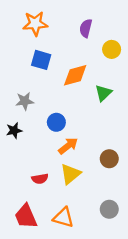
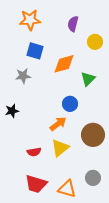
gray star: (25, 101) -> (23, 76), moved
blue circle: (56, 122) -> (70, 104), moved
brown circle: (109, 159) -> (93, 135), size x1.5
red trapezoid: (26, 216) -> (36, 184), moved, turned -50
orange triangle: (63, 218) -> (67, 189), moved

